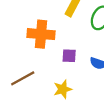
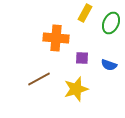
yellow star: (63, 89) -> (76, 89), size x1.4

